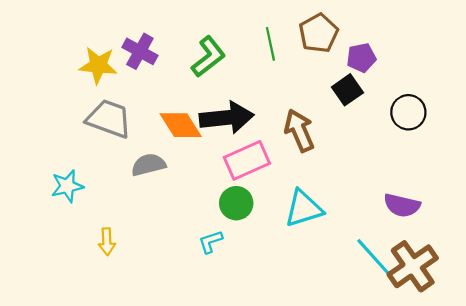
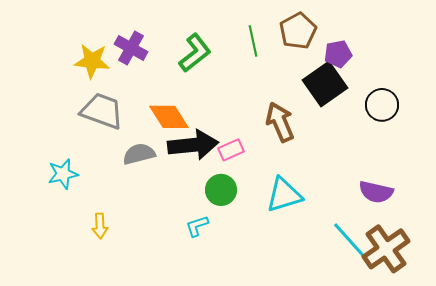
black square: (347, 90) -> (325, 84), size x1.5
black arrow: (227, 118) -> (193, 145), moved
pink rectangle: (247, 160) -> (231, 150), size x0.6

